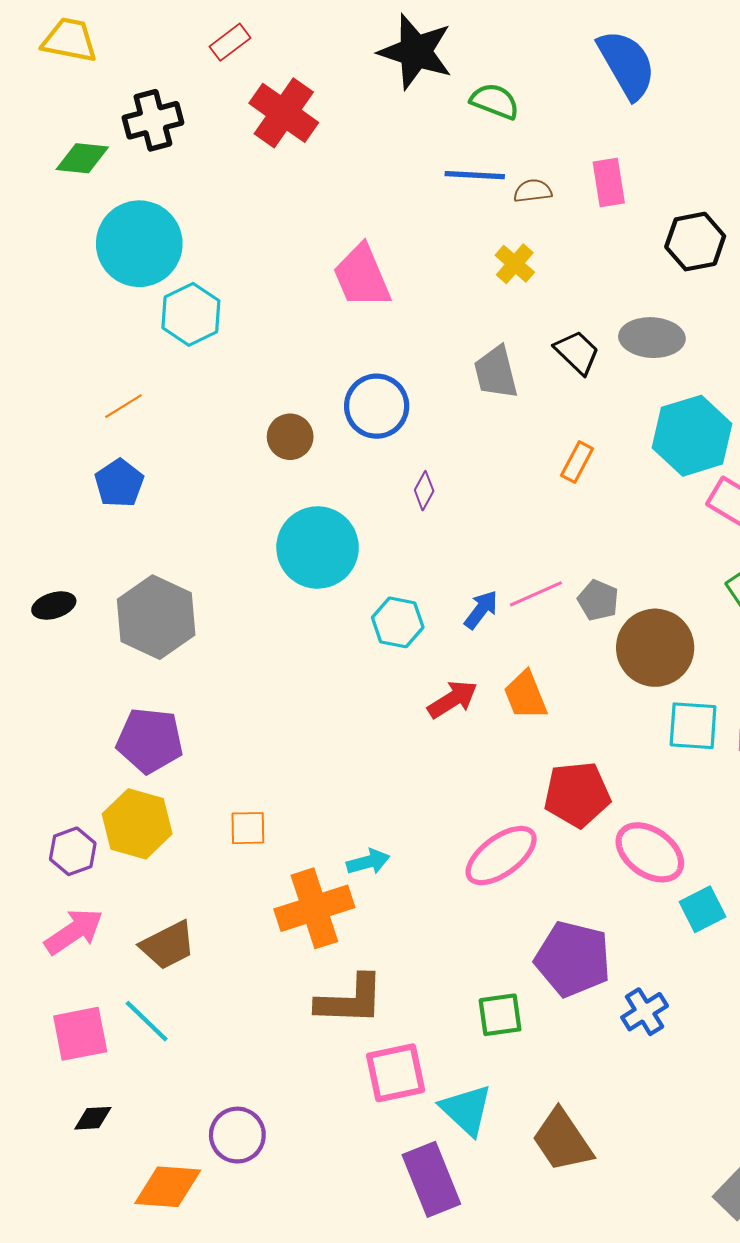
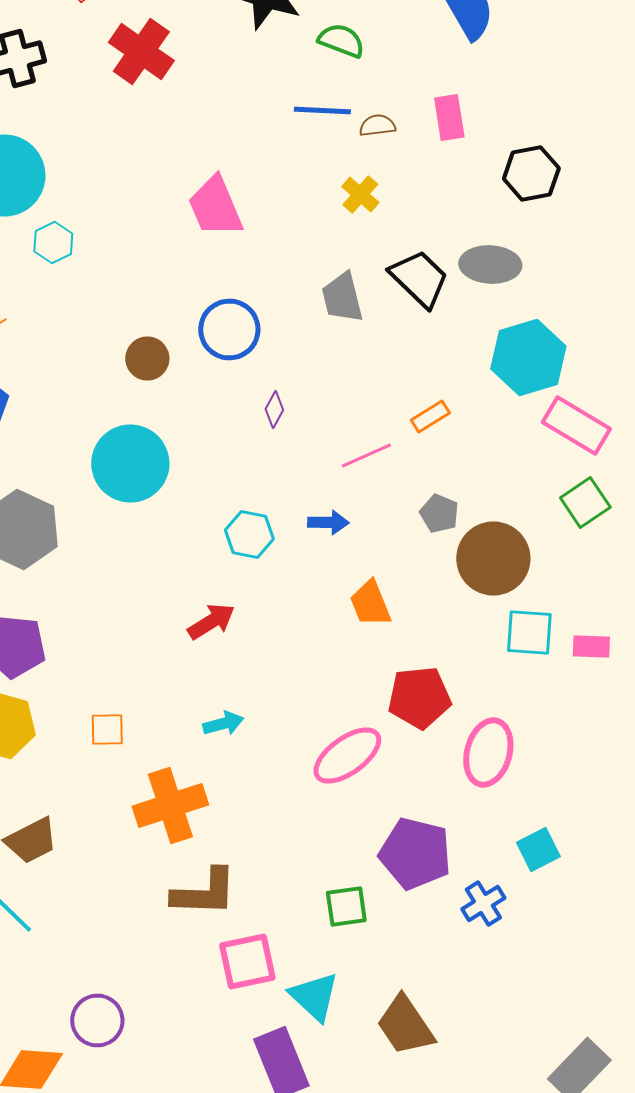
cyan hexagon: (191, 314) -> (53, 242), size x0.7
black trapezoid: (577, 352) -> (419, 278), size x1.4
orange rectangle: (577, 462) -> (430, 416), moved, turned 30
cyan circle: (318, 547) -> (130, 464), moved
pink line: (536, 594) -> (366, 456), moved
blue arrow: (481, 610) -> (328, 522), turned 54
red arrow: (453, 699) -> (211, 622), moved
pink ellipse: (650, 852) -> (488, 752), turned 70
cyan arrow: (368, 862) -> (223, 724), moved
cyan square: (703, 909) -> (538, 850), moved

